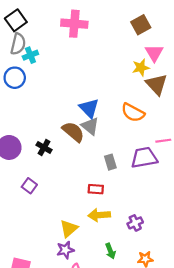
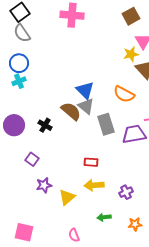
gray semicircle: (18, 44) -> (22, 33), turned 132
cyan cross: (30, 55) -> (19, 81), moved
gray rectangle: (110, 162) -> (106, 124), moved, size x1.5
purple star: (65, 250) -> (44, 185), moved
green arrow: (110, 251) -> (104, 217), turned 104

